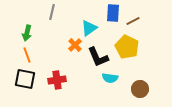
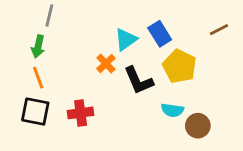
gray line: (52, 12) -> (49, 15), moved
blue rectangle: (113, 13) -> (160, 34), moved, turned -36
brown line: (133, 21) -> (219, 30), moved
cyan semicircle: (110, 78) -> (172, 110), moved

